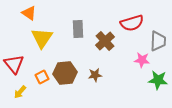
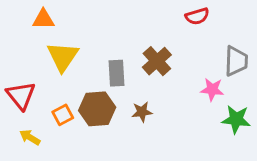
orange triangle: (29, 13) -> (43, 19), turned -35
red semicircle: (132, 23) -> (197, 16), moved, size x0.7
gray rectangle: (78, 29) -> (117, 73), moved
yellow arrow: (20, 92) -> (30, 137), turned 80

